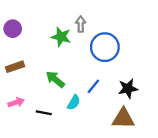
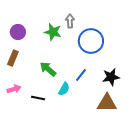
purple circle: (13, 29) -> (18, 32), moved
brown rectangle: (15, 67) -> (13, 58), turned -49

